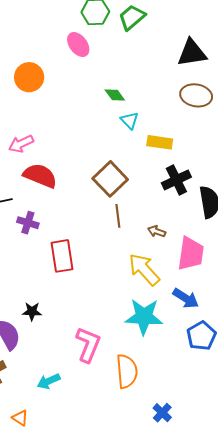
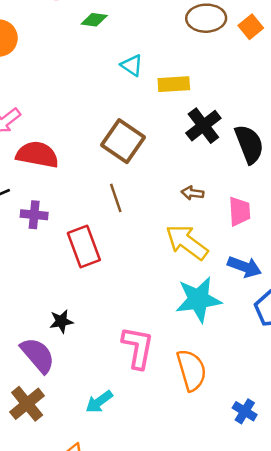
green diamond: (115, 95) -> (94, 20), moved, turned -35
brown line: (118, 216) -> (116, 198), moved
pink trapezoid: (191, 254) -> (239, 211), size x0.7

